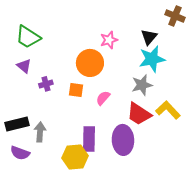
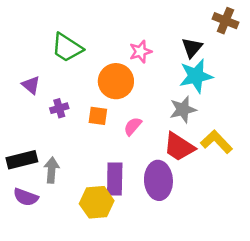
green trapezoid: (28, 37) -> (67, 48), moved

